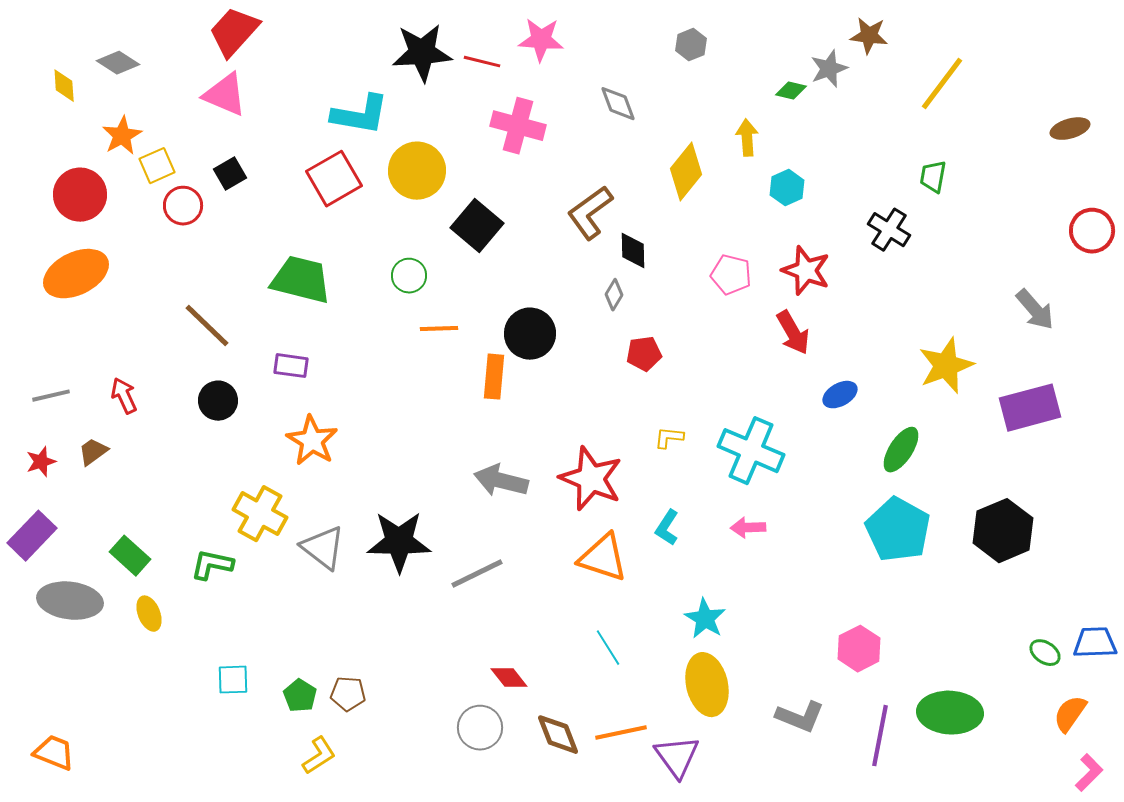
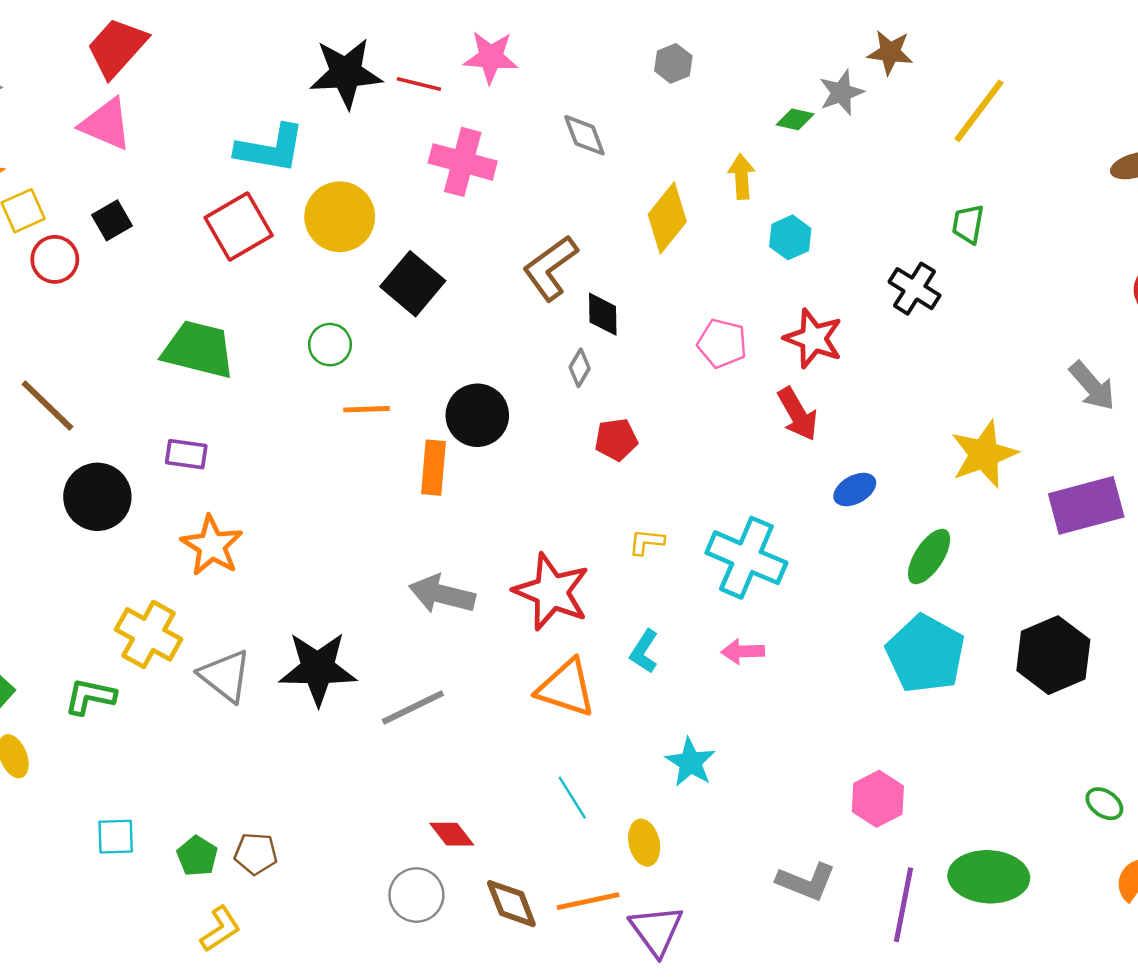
brown line: (207, 326) -> (47, 405), moved
black circle: (218, 401) -> (97, 497), size x1.4
yellow ellipse: (707, 685) -> (644, 843), moved, size x0.6

